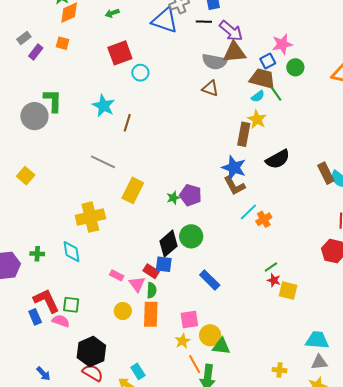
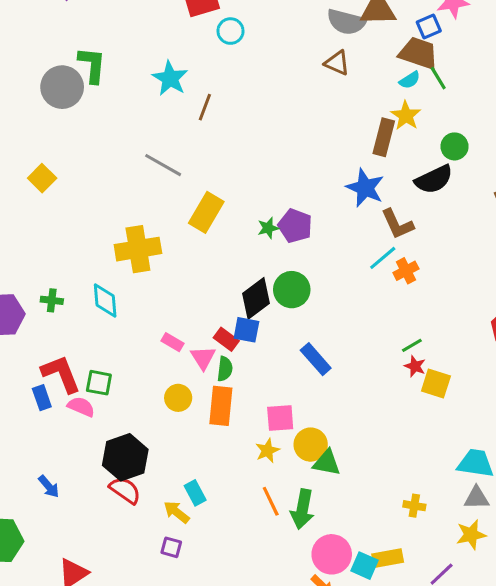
green circle: (295, 67) -> (455, 146), moved
brown L-shape: (234, 186) -> (397, 224), moved
orange line: (195, 364) -> (271, 501), moved

